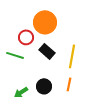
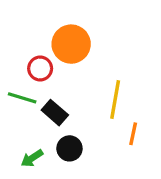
black rectangle: (47, 51) -> (55, 113), moved
orange line: (69, 84) -> (133, 134), moved

